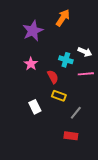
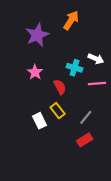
yellow rectangle: (59, 96) -> (58, 111), moved, turned 32
gray line: (76, 113) -> (86, 117), moved
red rectangle: (71, 136) -> (85, 140), moved, turned -40

